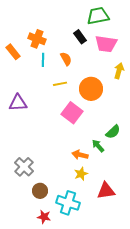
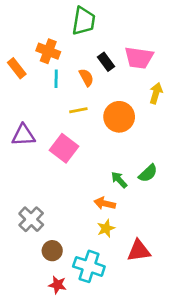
green trapezoid: (98, 16) -> (84, 21), moved, turned 110
black rectangle: (80, 37) -> (106, 62), moved
pink square: (72, 113) -> (64, 148), moved
green arrow: (98, 146) -> (119, 180), moved

